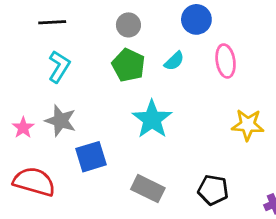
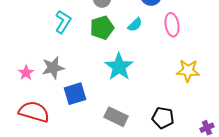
green pentagon: (128, 65) -> (102, 28), turned 30
cyan L-shape: (59, 67) -> (63, 22), moved
gray star: (61, 121) -> (53, 68), turned -30

